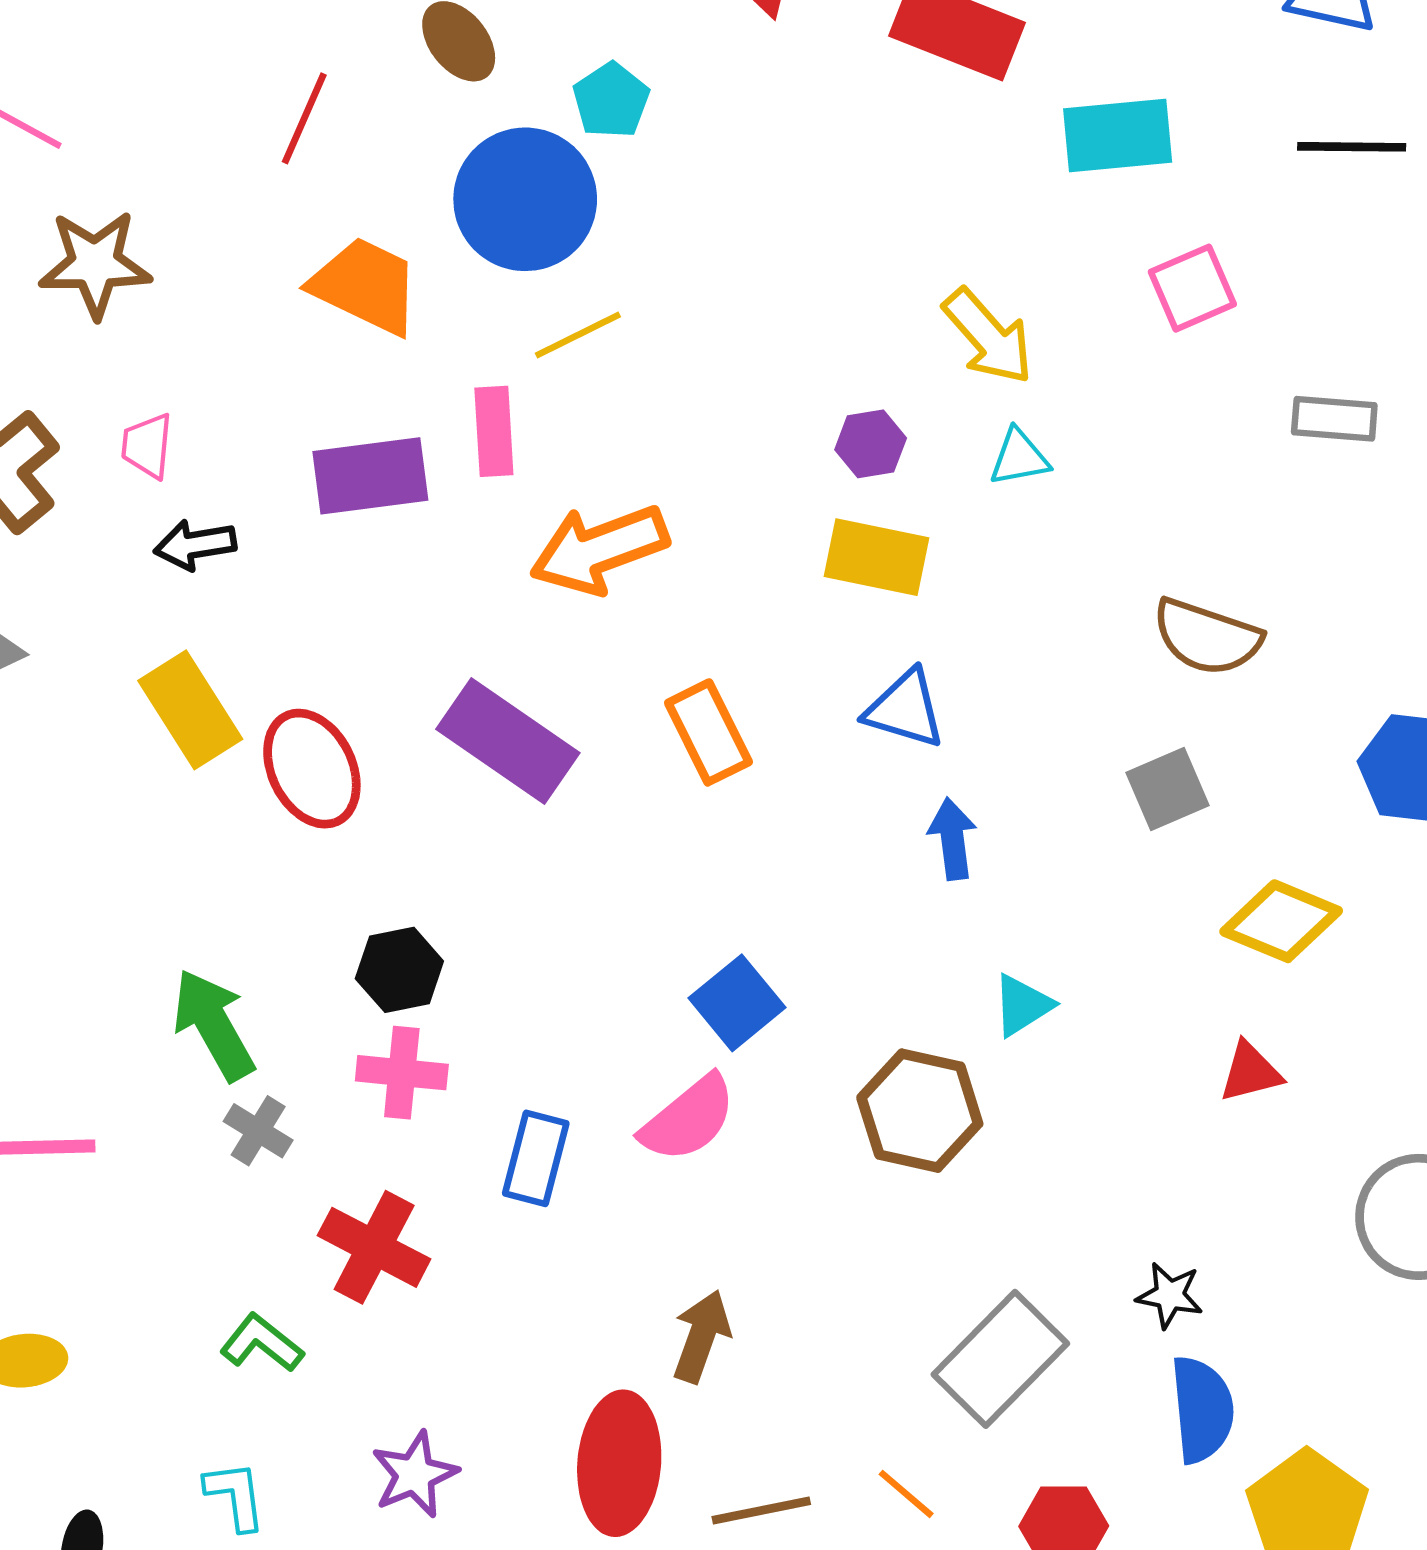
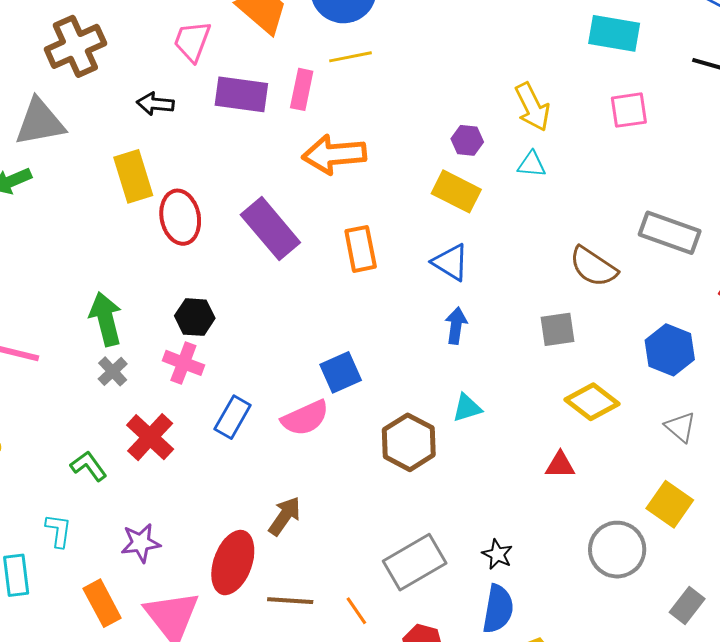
gray rectangle: (1334, 419) -> (670, 233), moved, size x1.5
pink trapezoid: (147, 446) -> (192, 41), moved, size x1.4

